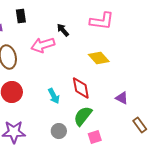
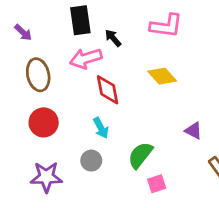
black rectangle: (21, 16) -> (80, 20), moved, size x1.5
red diamond: (81, 88) -> (108, 90), moved
gray circle: (59, 131) -> (91, 161), moved

